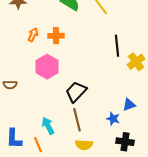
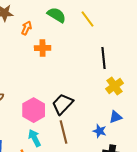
orange arrow: (33, 35) -> (27, 28), moved
yellow cross: (136, 62) -> (115, 86), moved
pink hexagon: (47, 67) -> (34, 110), moved

